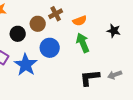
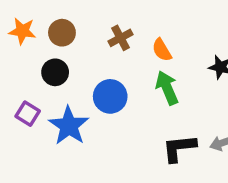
orange semicircle: (80, 21) -> (162, 50), turned 80
brown circle: (38, 24) -> (62, 33), moved

